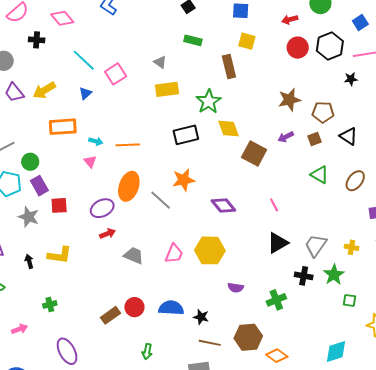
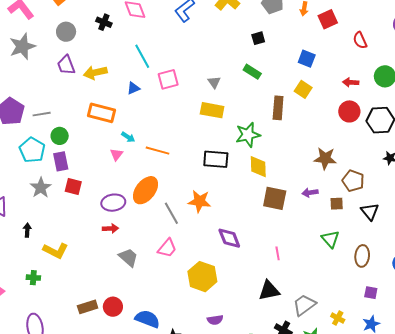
brown square: (254, 154) -> (275, 198), turned -35
brown ellipse: (355, 181) -> (362, 256), turned -50
pink trapezoid: (174, 254) -> (167, 248), moved
yellow L-shape: (60, 255) -> (56, 251), moved
purple semicircle: (236, 288) -> (215, 320), turned -35

